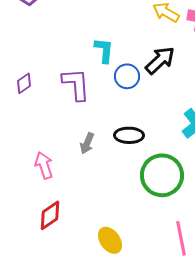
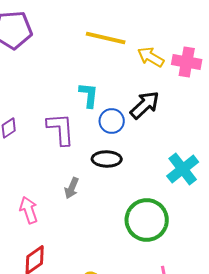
black ellipse: (129, 135) -> (107, 159), moved

